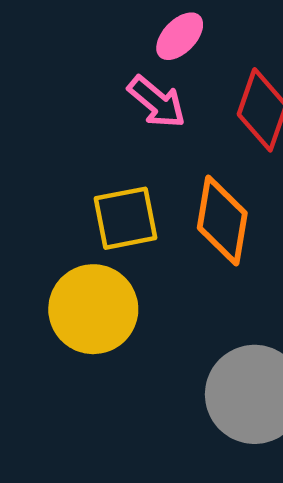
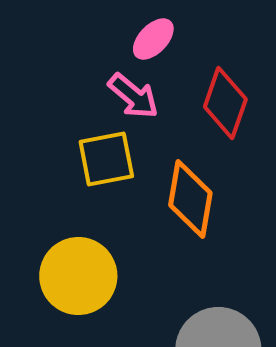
yellow square: (126, 218) -> (106, 159), moved

